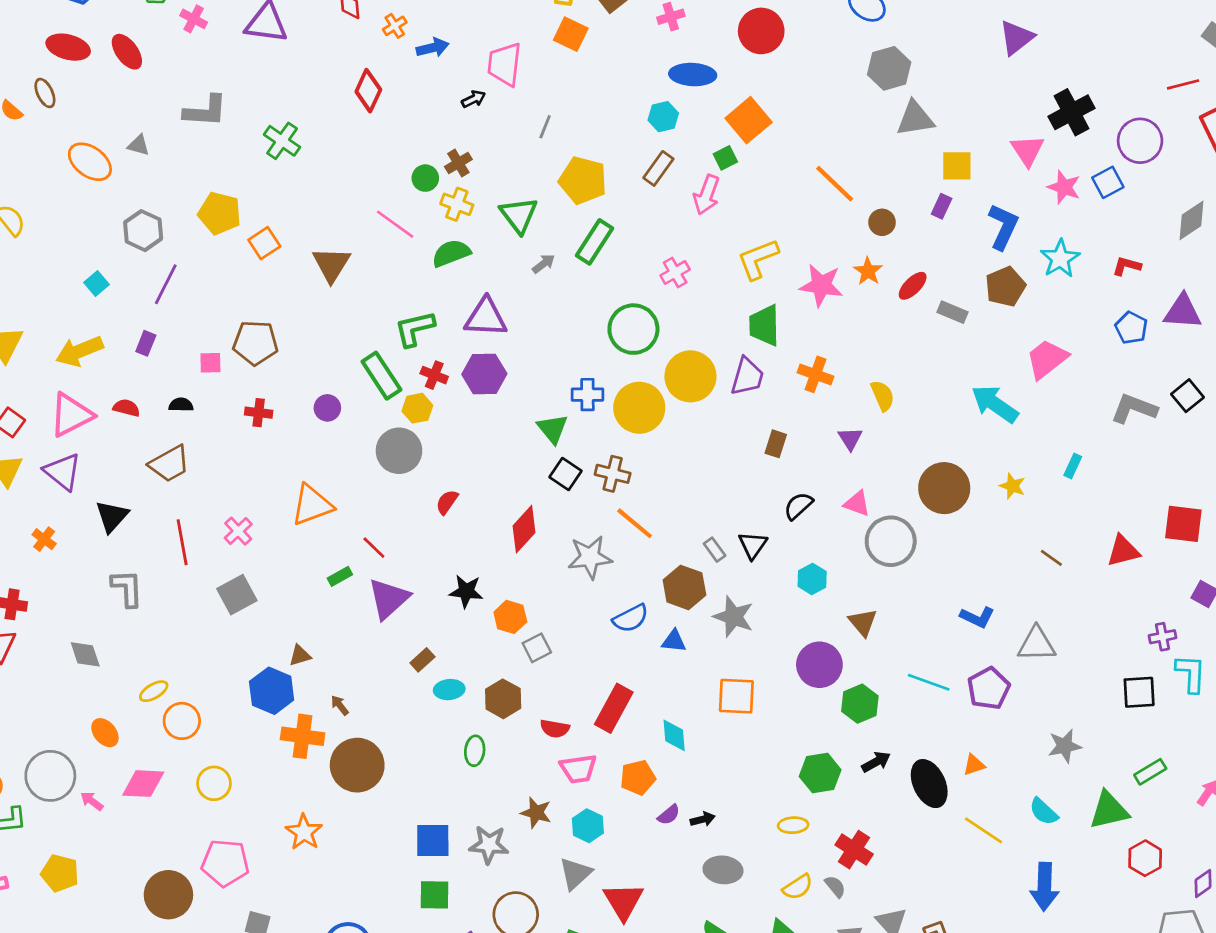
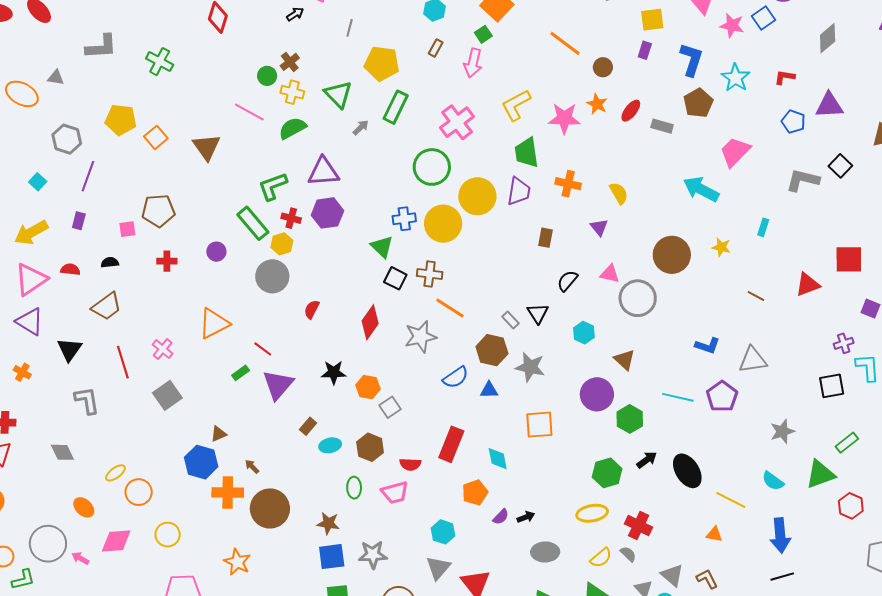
brown rectangle: (658, 168) -> (436, 48), size x0.7
pink cross: (675, 273) -> (457, 122), size x1.6
orange triangle: (974, 765) -> (714, 534), moved, turned 36
pink trapezoid: (578, 769) -> (395, 493), moved
brown star: (536, 813) -> (328, 523), moved
yellow ellipse: (793, 825) -> (592, 513), size x1.4

